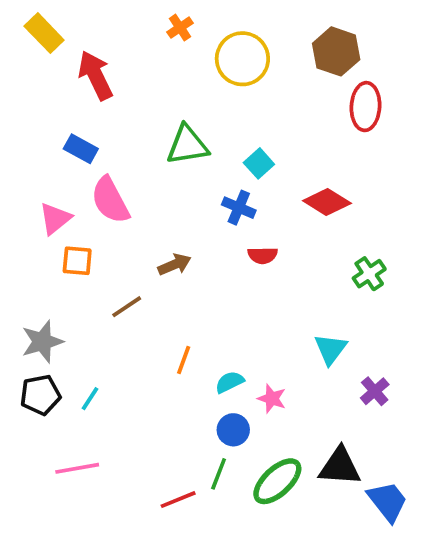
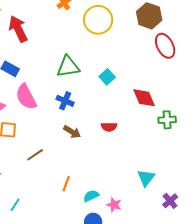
red ellipse: (366, 107) -> (165, 46), turned -30
red diamond: (327, 202) -> (144, 98), turned 35
blue cross: (239, 208) -> (65, 101), moved
brown arrow: (174, 264) -> (72, 132), moved, turned 54
green cross: (369, 274) -> (167, 120), moved, turned 30

